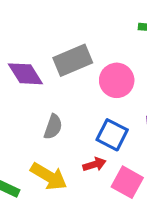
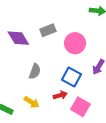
gray rectangle: (73, 60) -> (48, 30), size x0.7
yellow arrow: (49, 176) -> (32, 102), size x0.7

